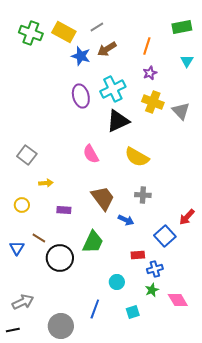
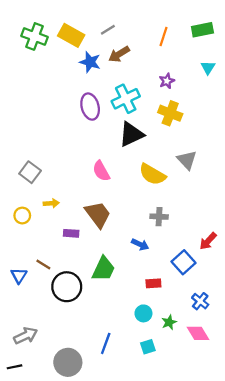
orange line: (147, 46) -> (163, 36), moved
gray triangle: (181, 111) -> (187, 160), moved
brown trapezoid: (103, 198) -> (98, 214), moved
yellow circle: (22, 205) -> (22, 216), moved
blue cross: (155, 269) -> (200, 301), moved, turned -35
cyan circle: (117, 282) -> (143, 313), moved

